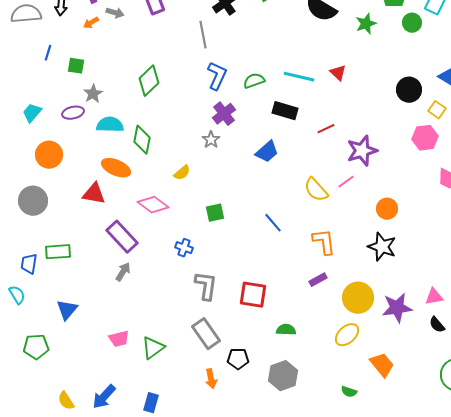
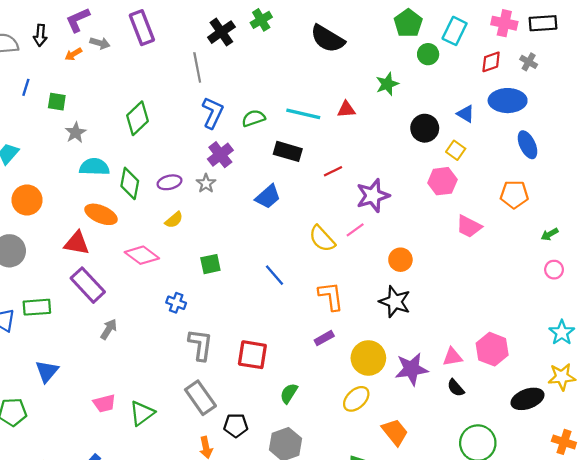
green star: (366, 24) -> (387, 84), moved
red triangle: (338, 73) -> (346, 109), turned -48
purple ellipse: (73, 113) -> (170, 182), moved
purple rectangle: (122, 237) -> (88, 285), moved
green semicircle: (286, 330) -> (289, 393), turned -60

